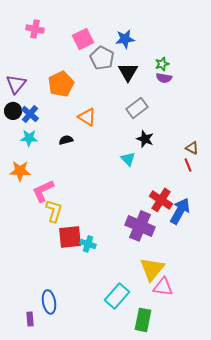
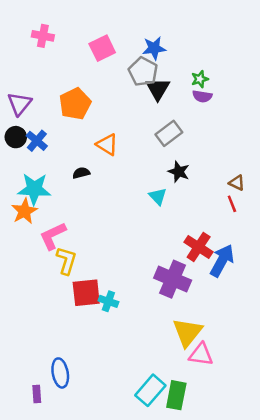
gray pentagon: (102, 58) -> (143, 72), moved
cyan star: (29, 138) -> (34, 189), moved, size x1.5
orange star: (20, 171) -> (24, 211), turned -30
cyan rectangle: (117, 296) -> (150, 390), moved

